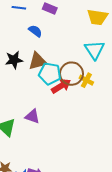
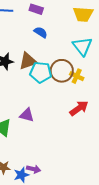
blue semicircle: (35, 31) -> (41, 32), moved
red arrow: (61, 86) -> (79, 108), moved

